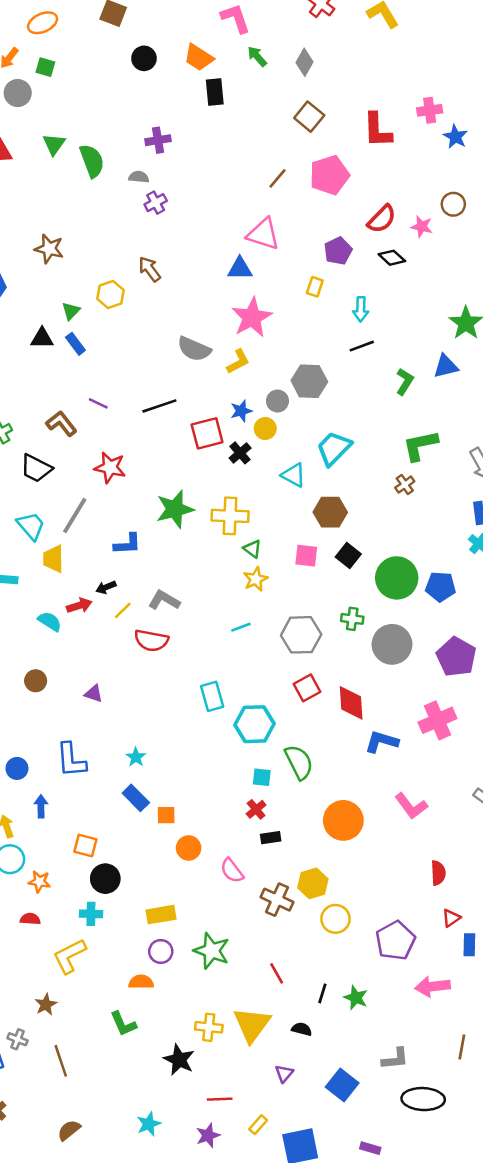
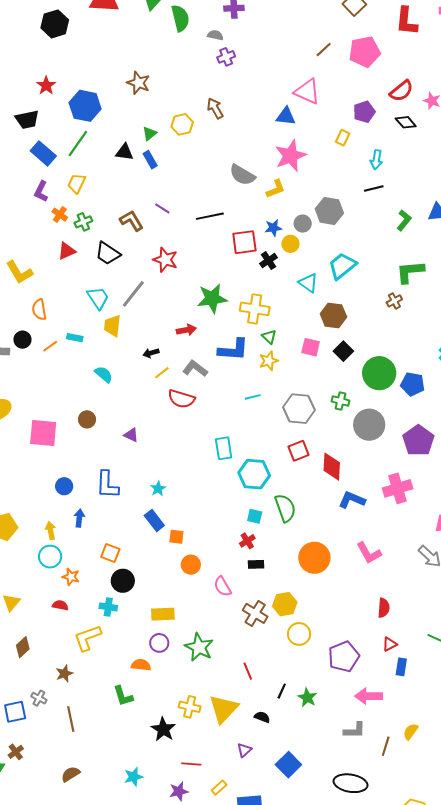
blue L-shape: (127, 544) -> (233, 350), moved, size x1.4
red arrow: (79, 606) -> (186, 330), moved
gray L-shape: (395, 1059) -> (355, 730), moved

